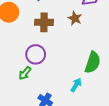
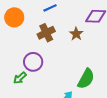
brown cross: (44, 22) -> (46, 33), turned -36

